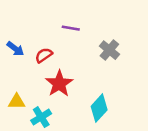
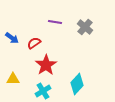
gray cross: (109, 50) -> (85, 27), moved
cyan cross: (41, 117) -> (43, 91), moved

